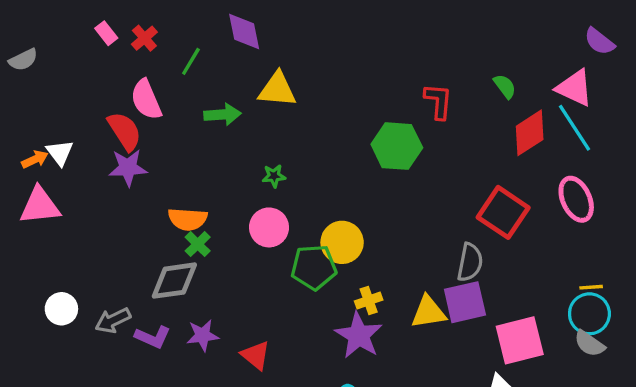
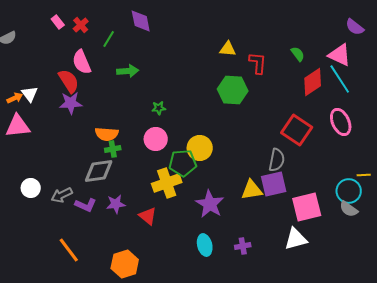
yellow triangle: (277, 90) -> (228, 49), moved, size x0.7
green cross: (198, 244) -> (113, 149), turned 35
yellow line: (591, 287) -> (364, 175), moved
yellow cross: (369, 300) -> (167, 183), moved, size x1.8

